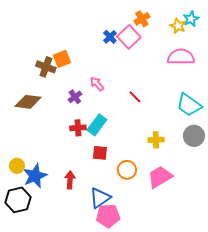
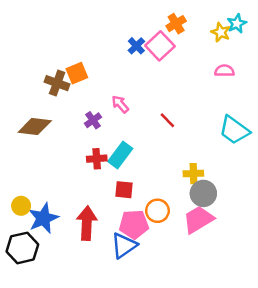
pink semicircle: (181, 57) -> (224, 71), size x0.6
gray circle: (194, 136) -> (203, 193), moved
red arrow: (70, 180) -> (87, 223), size x1.5
pink pentagon: (108, 216) -> (134, 224), moved

